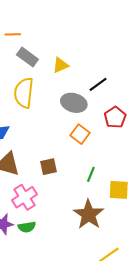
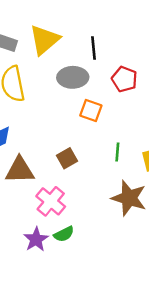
yellow triangle: (61, 65) -> (44, 40), size x1.6
black line: (98, 84) -> (93, 48), turned -42

